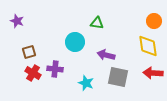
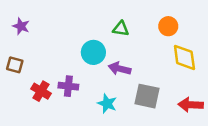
orange circle: (154, 21) -> (168, 26), moved
brown square: (29, 52) -> (15, 65), moved, turned 32
purple arrow: (106, 55) -> (120, 69), moved
red arrow: (153, 73) -> (191, 105), moved

